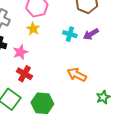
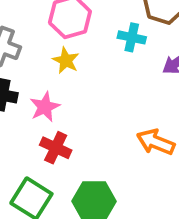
cyan cross: (70, 34) -> (132, 37), moved

